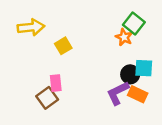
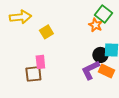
brown square: (47, 98) -> (33, 74), turned 30

